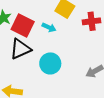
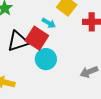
red square: (23, 26) -> (37, 38), moved

